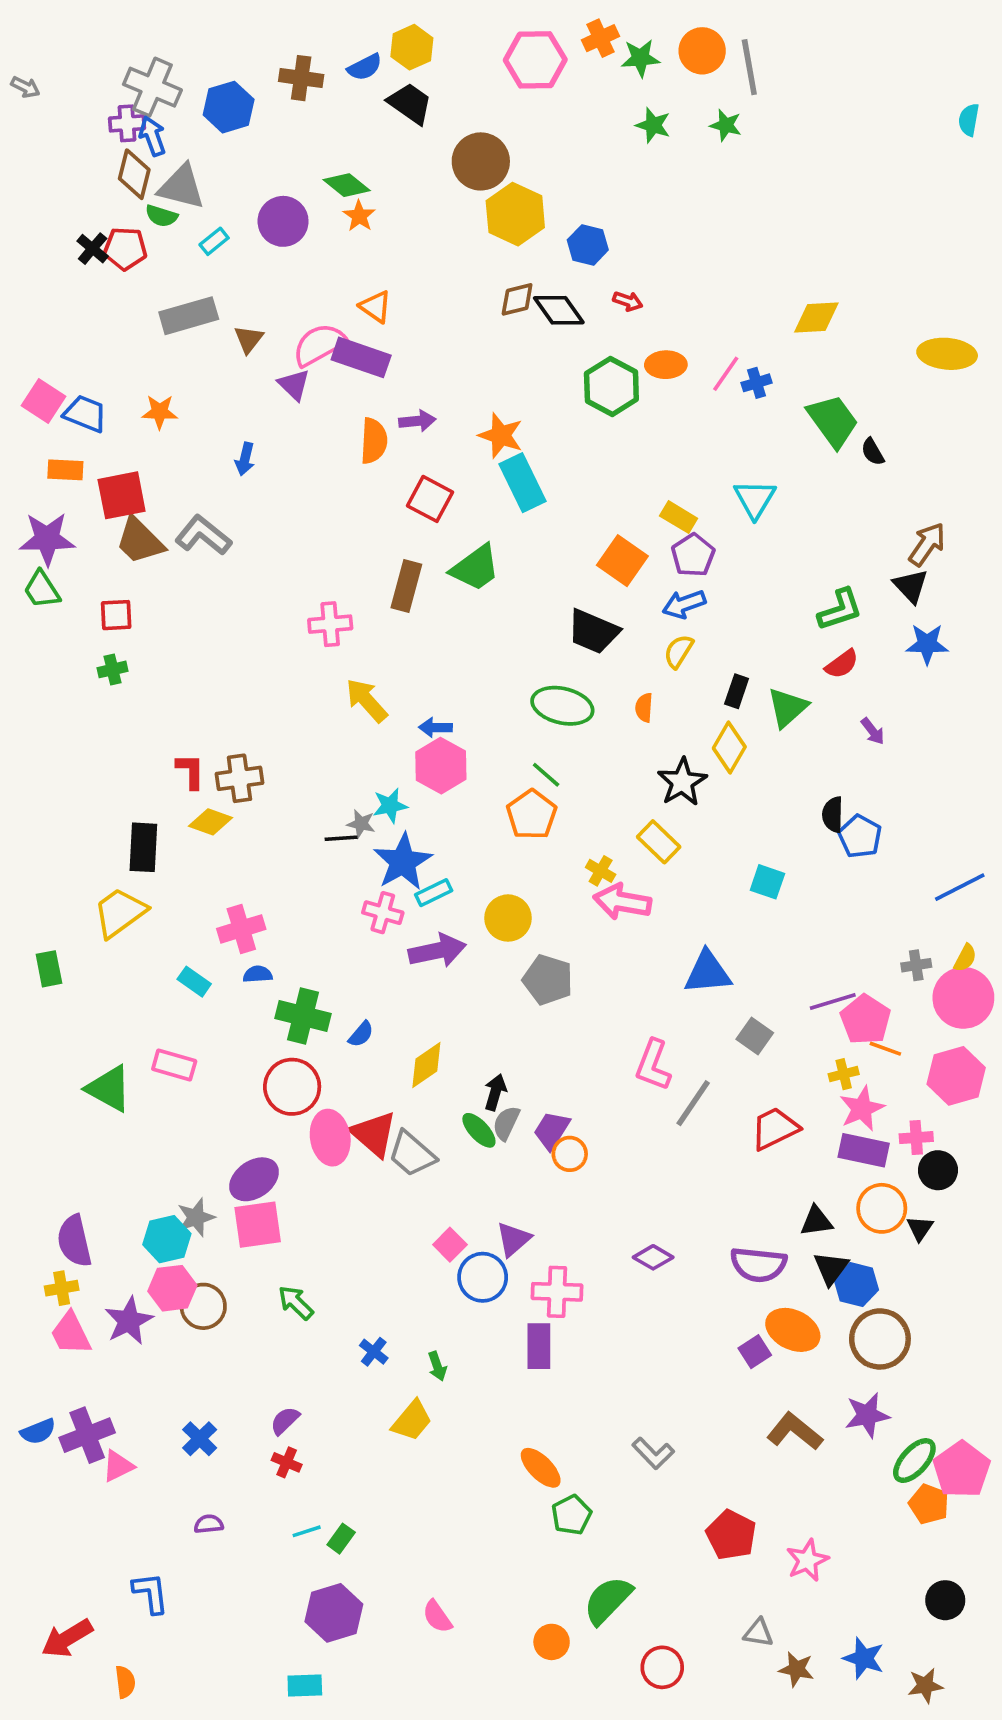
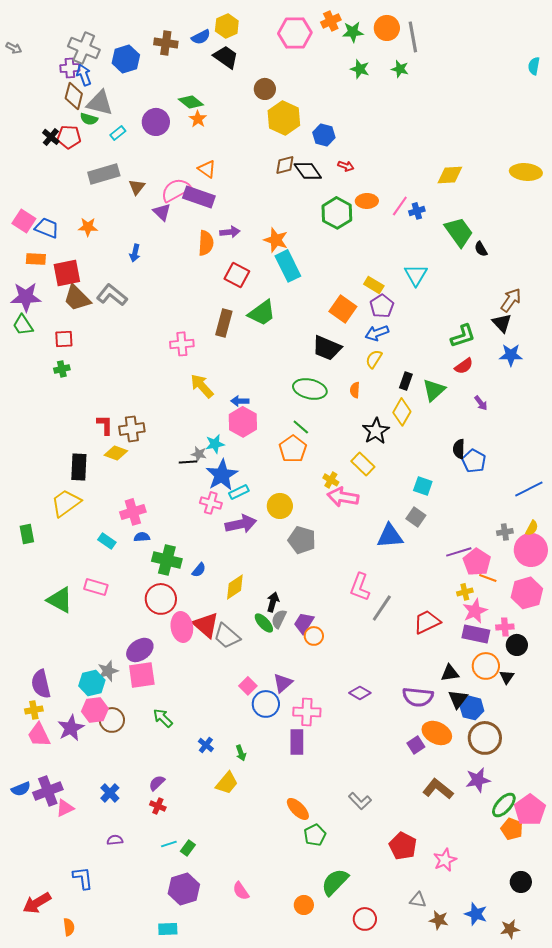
brown circle: (481, 161) -> (265, 89), size x0.7
yellow ellipse: (947, 354) -> (526, 172), moved
gray square: (755, 1036) -> (416, 517), moved

